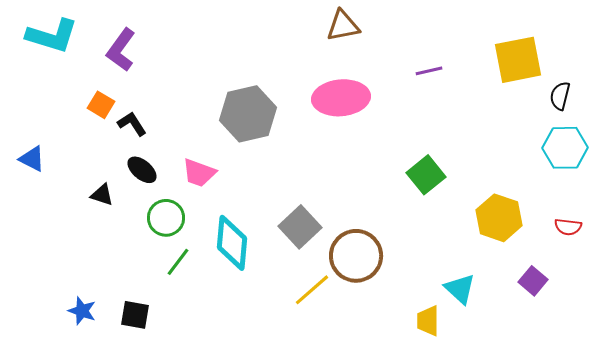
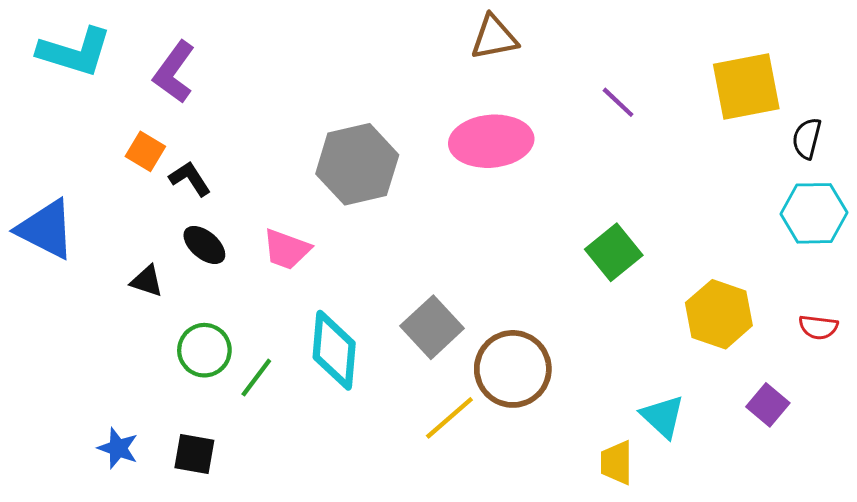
purple line: (429, 71) -> (618, 102), turned 56
blue triangle: (32, 159) -> (46, 229), size x1.6
green circle: (166, 218) -> (204, 350), moved

